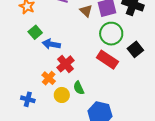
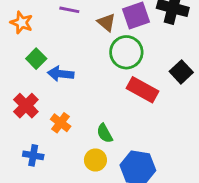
green circle: (111, 34) -> (126, 52), moved
red cross: (65, 64) -> (26, 106), moved
yellow circle: (62, 95) -> (95, 160), moved

